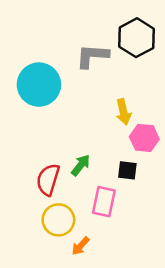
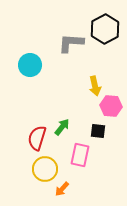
cyan circle: (39, 85) -> (30, 65), size x0.7

